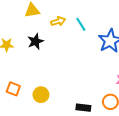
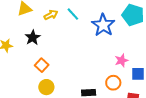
orange square: (13, 89) -> (42, 65), moved, turned 32

